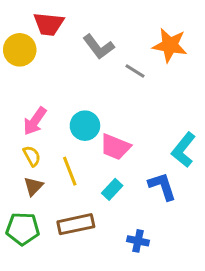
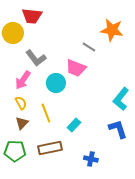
gray L-shape: (99, 47) -> (36, 58), moved
pink trapezoid: (115, 147) -> (76, 68), moved
blue L-shape: (162, 186) -> (118, 129), moved

